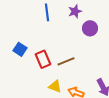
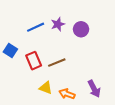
purple star: (75, 11) -> (58, 24), moved
blue line: (47, 12) -> (36, 27), moved, turned 72

